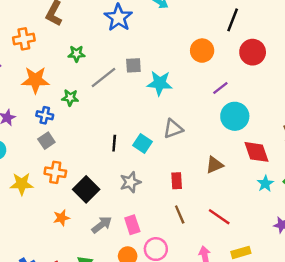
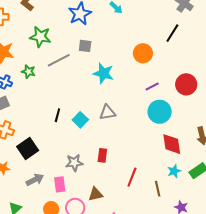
red circle: (253, 52) -> (186, 84), moved
green star: (76, 54) -> (40, 37), size x1.5
gray square: (133, 65) -> (85, 46), moved
brown triangle: (214, 165) -> (95, 194), moved
gray star: (130, 182) -> (74, 163), moved
brown line: (180, 215) -> (158, 189), moved
red line: (219, 217) -> (132, 177), moved, turned 66

